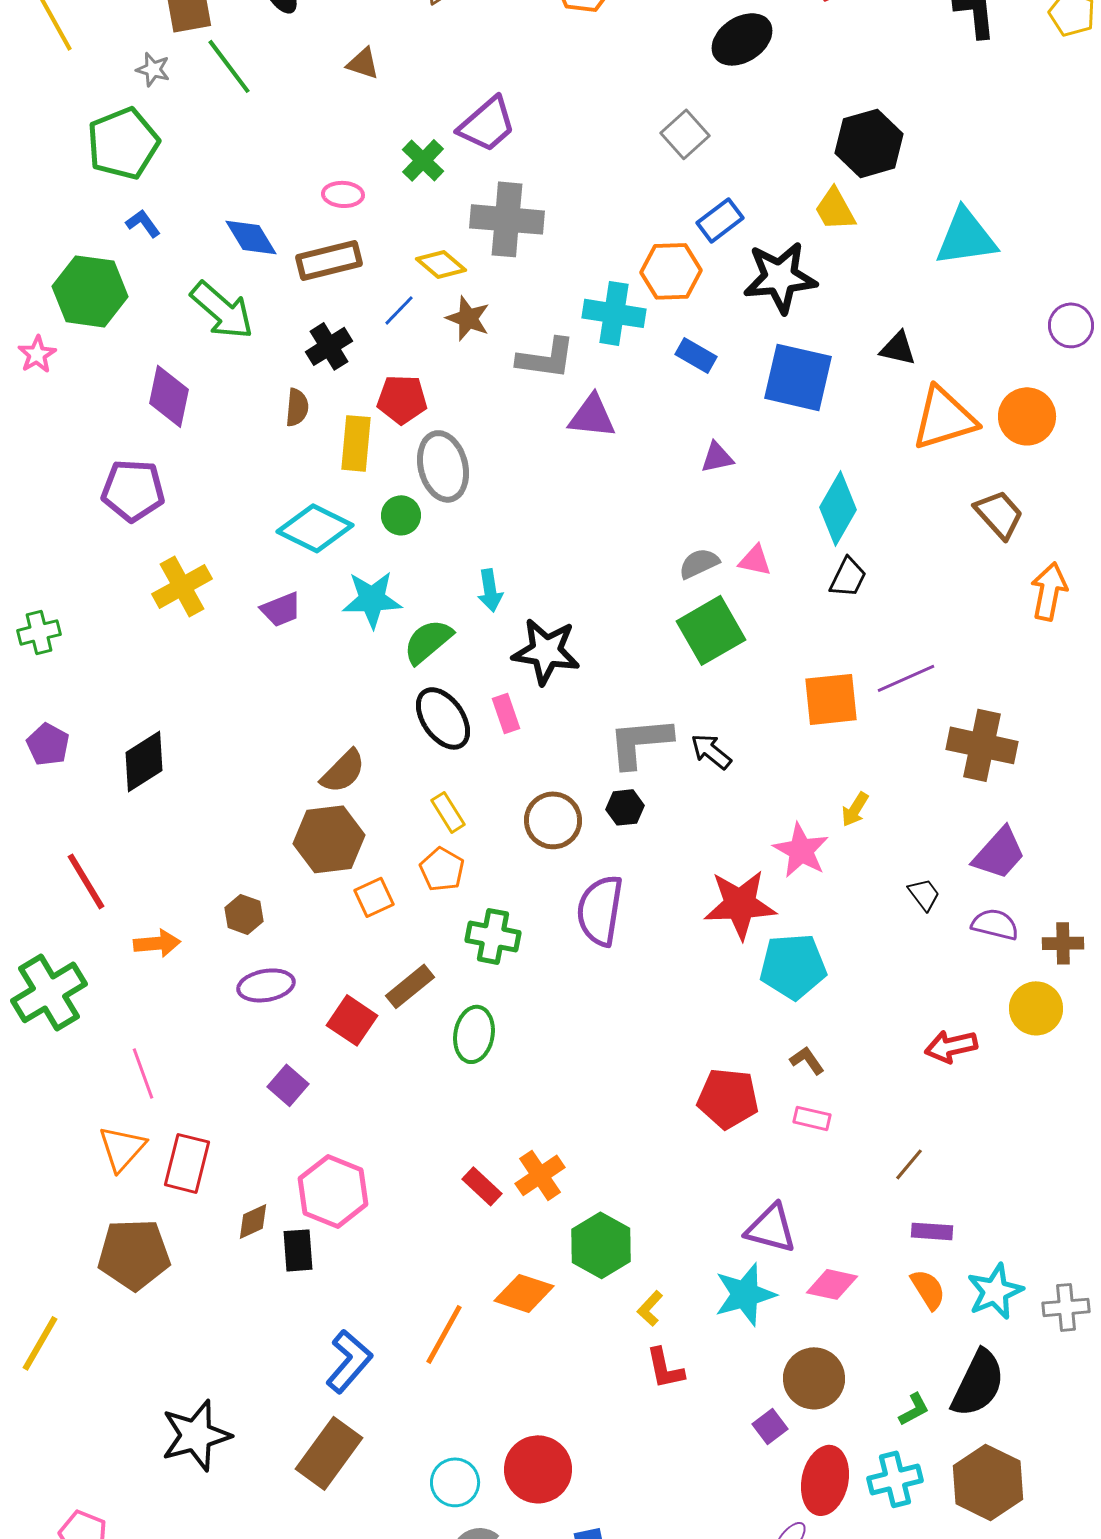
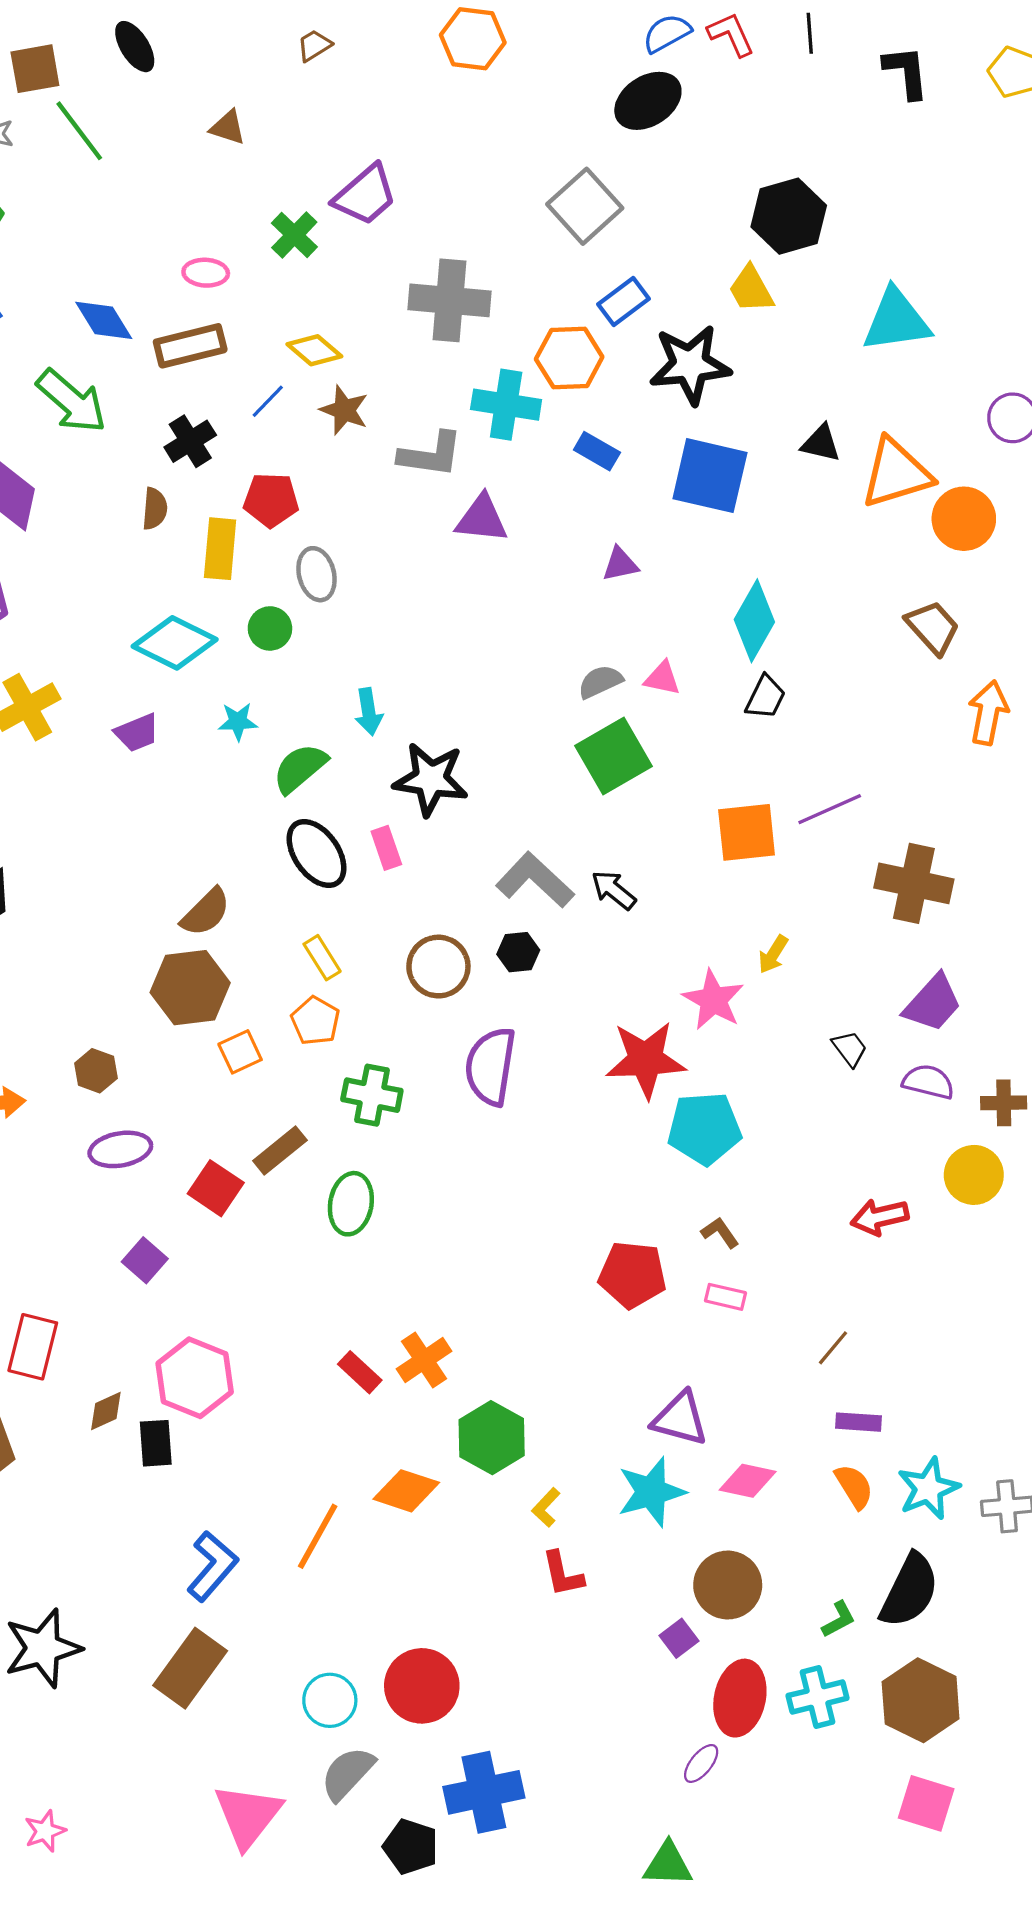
gray square: (685, 134) -> (585, 206), size x1.4
gray cross: (507, 219) -> (450, 300), moved
orange triangle: (944, 418) -> (896, 473), moved
gray ellipse: (443, 466) -> (317, 574), size x0.7
cyan star: (372, 599) -> (238, 722), size x0.6
gray L-shape: (640, 742) -> (535, 880), turned 48

